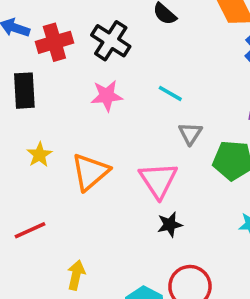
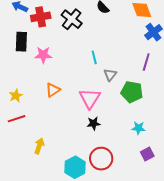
cyan line: (170, 93) -> (94, 57), moved, turned 40
pink star: (107, 96) -> (43, 55), moved
yellow star: (39, 155) -> (16, 96), moved
orange triangle: (90, 172) -> (53, 90), size x0.7

